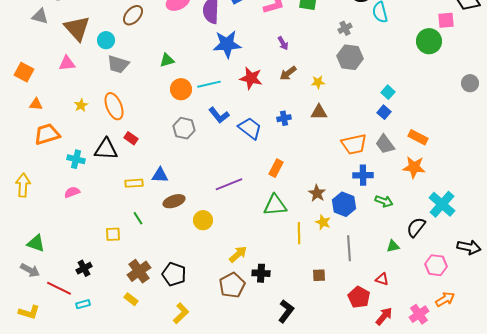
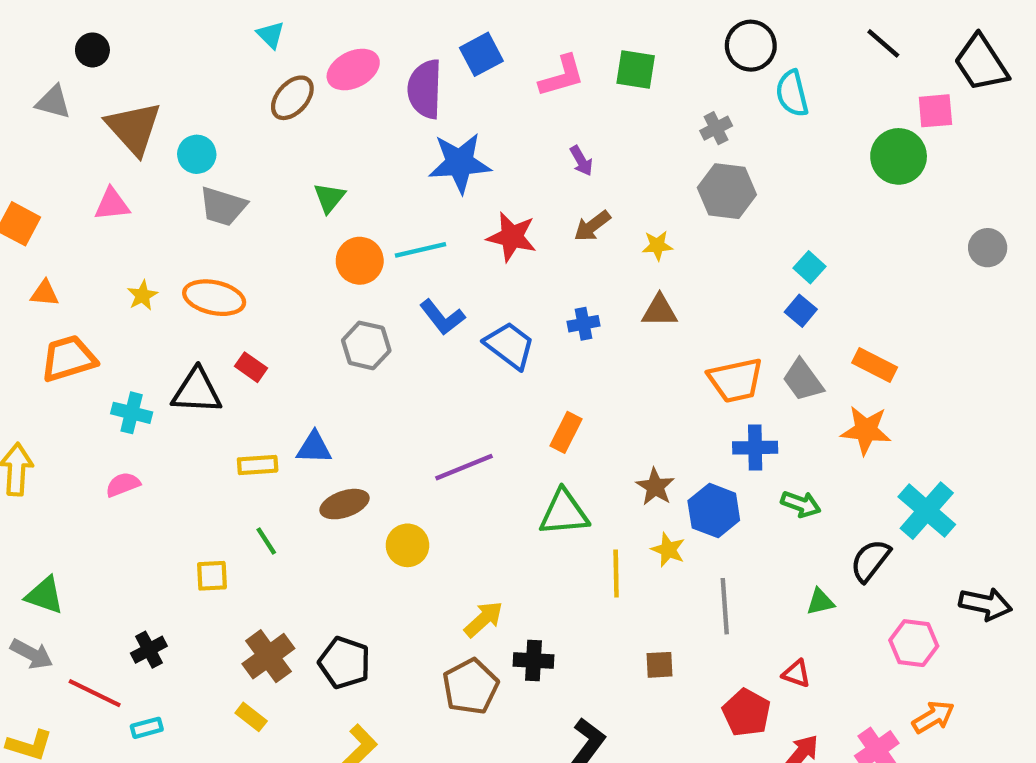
brown ellipse: (133, 15) -> (292, 98), moved
green triangle: (167, 60) -> (329, 198), turned -35
orange ellipse: (114, 106) -> (214, 298), turned -56

